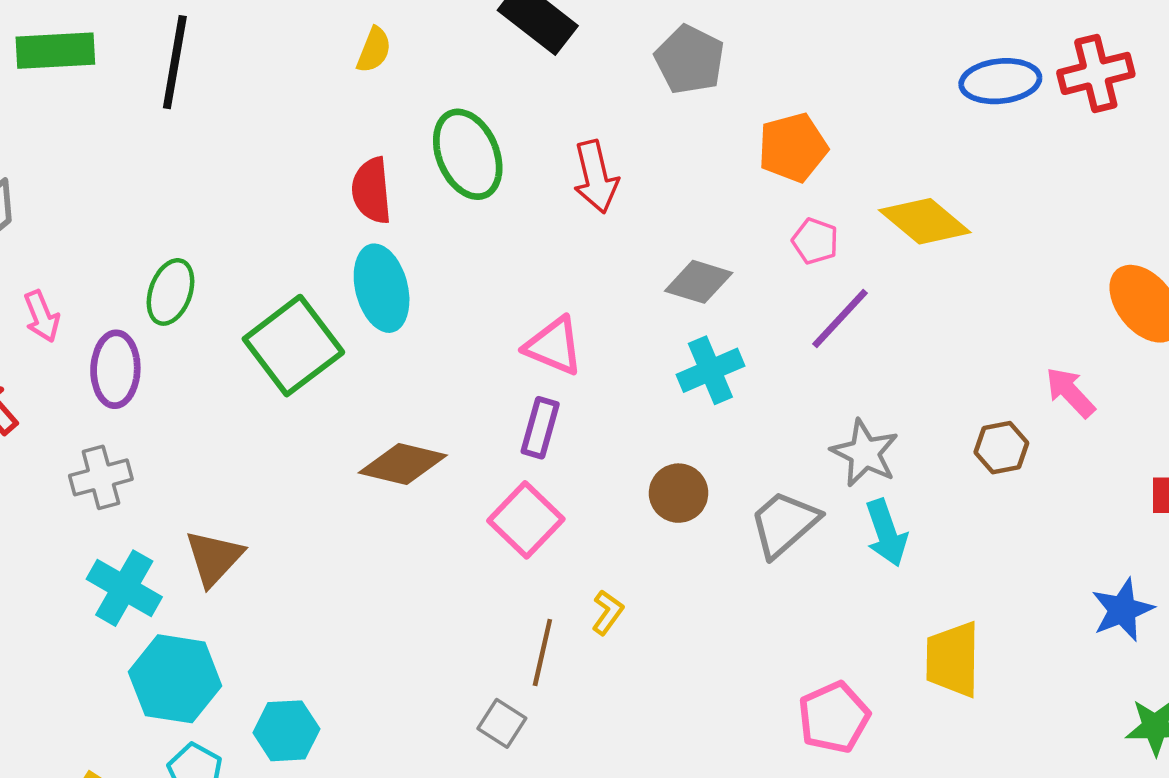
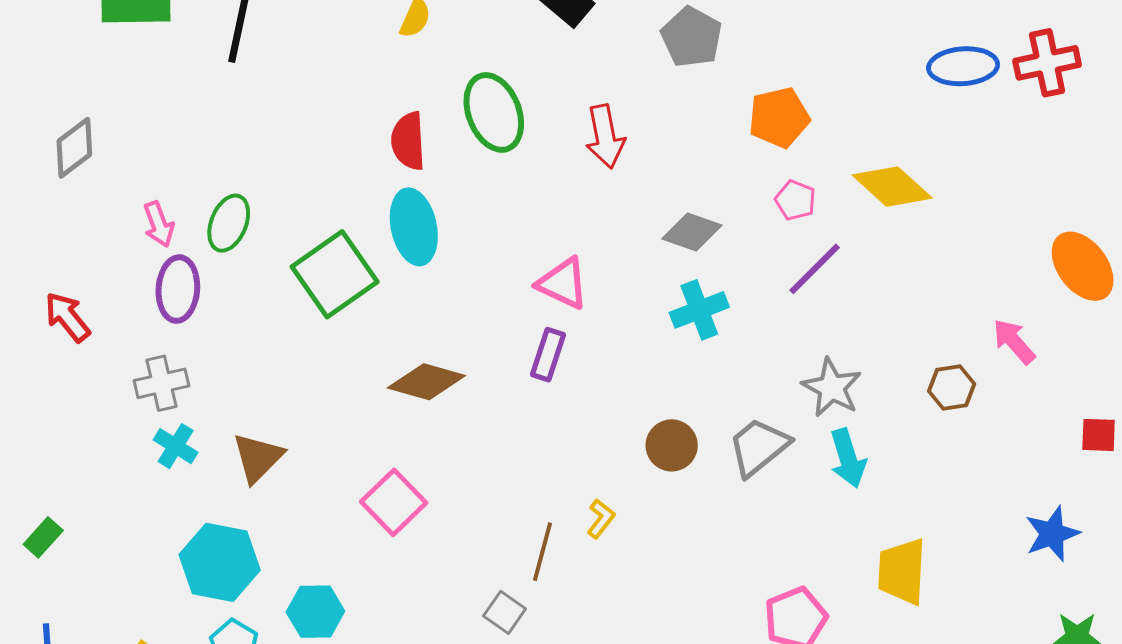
pink arrow: (42, 316) -> (159, 224), moved
brown circle: (679, 493) -> (672, 445), moved
pink square: (526, 520) -> (394, 502), moved
cyan cross: (124, 588) -> (176, 446), moved, size x0.7

